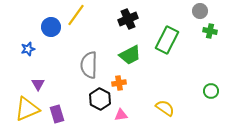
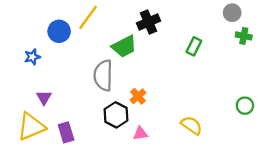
green rectangle: (167, 40) -> (194, 46), size x0.6
green trapezoid: (130, 55) -> (124, 46), moved
orange cross: (119, 83) -> (138, 96), turned -32

